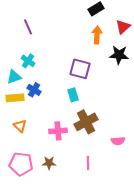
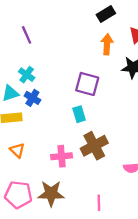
blue cross: (34, 90) -> (32, 98), moved
brown star: (49, 163) -> (51, 193), size x1.6
pink line: (88, 163) -> (99, 203), moved

